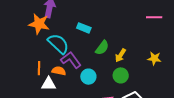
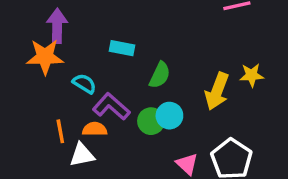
cyan semicircle: (58, 44) -> (84, 84), size x0.6
yellow arrow: (120, 55) -> (217, 91), moved, size x1.5
green circle: (121, 75) -> (151, 121), moved
cyan circle: (88, 77) -> (169, 116), moved

